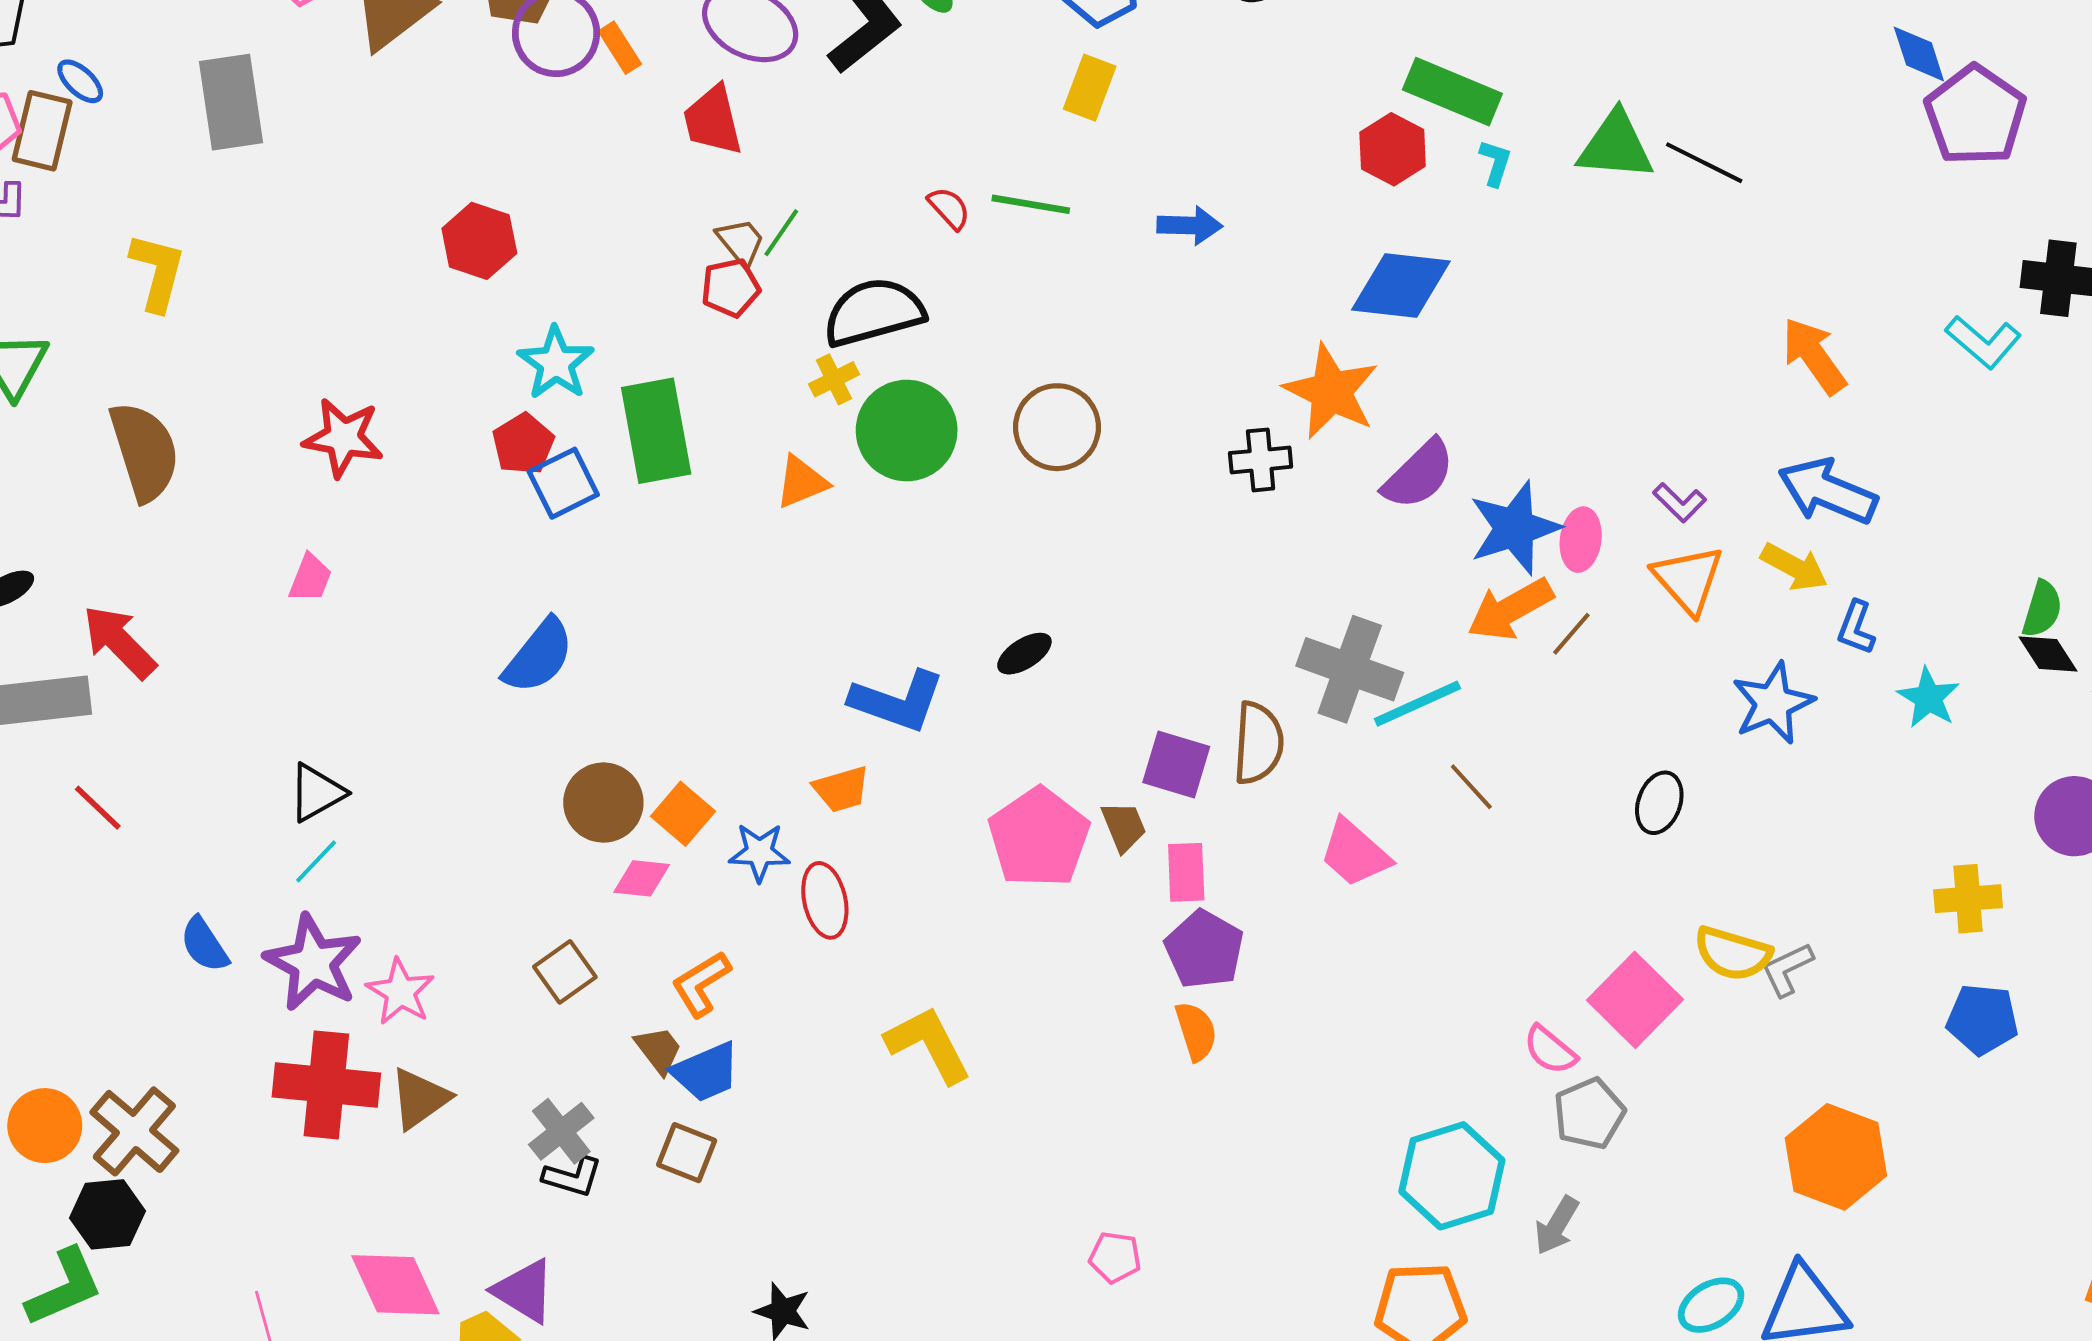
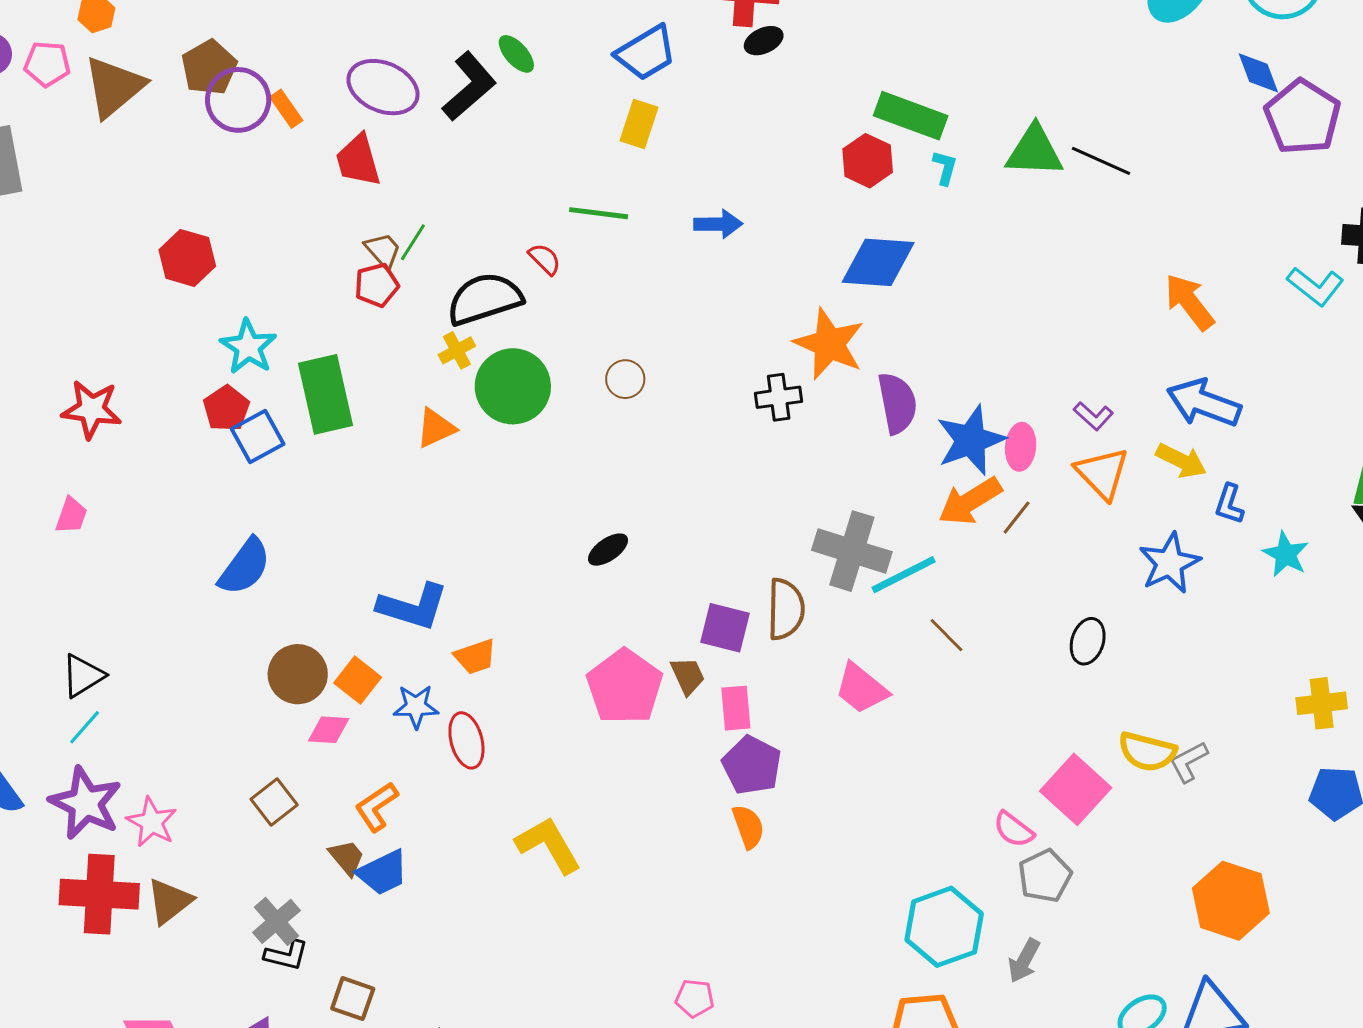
red semicircle: (949, 208) -> (545, 259), moved
brown circle: (1057, 427) -> (625, 379), size x0.6
purple semicircle: (1419, 474) -> (897, 403), turned -54
blue L-shape: (897, 701) -> (413, 607), moved
brown square: (687, 1153) -> (353, 999), moved

